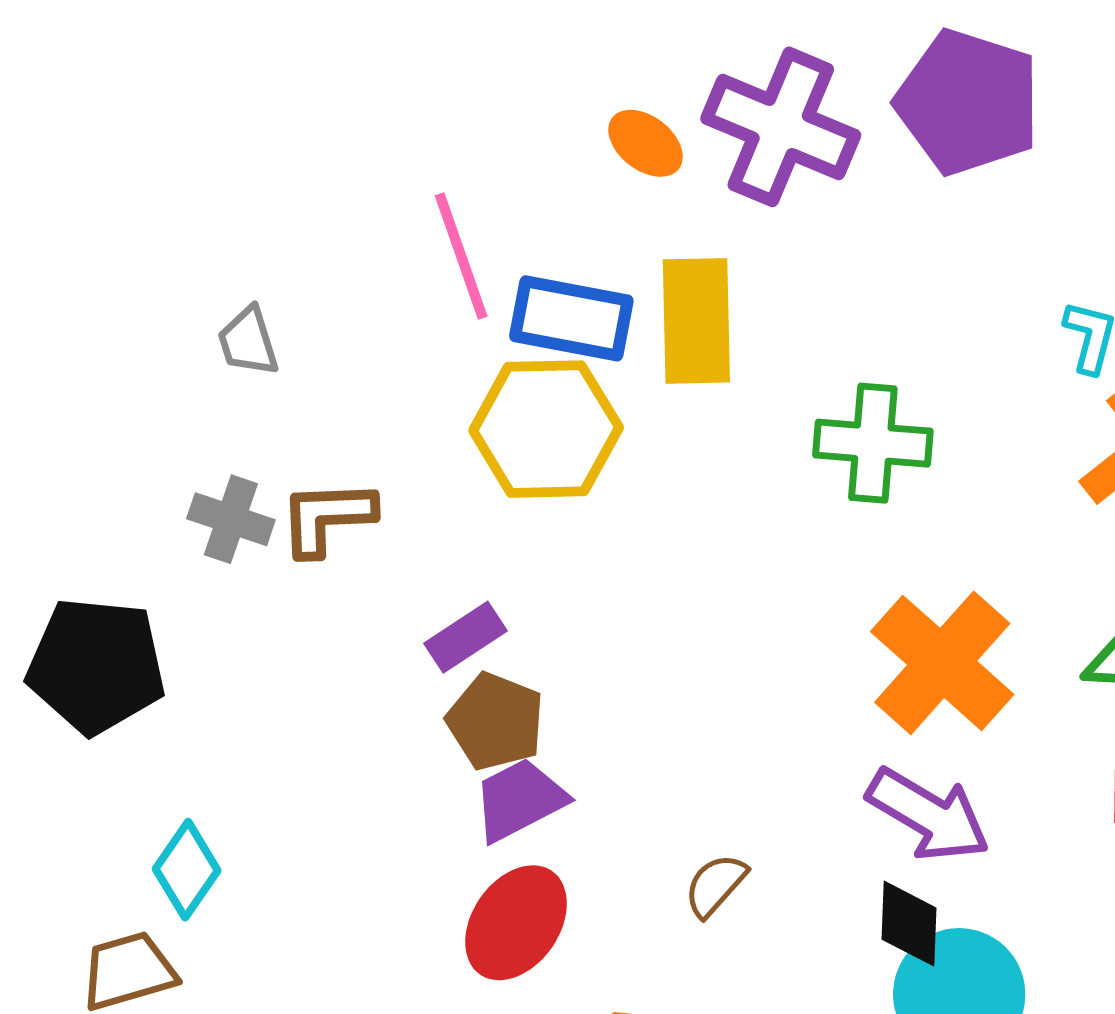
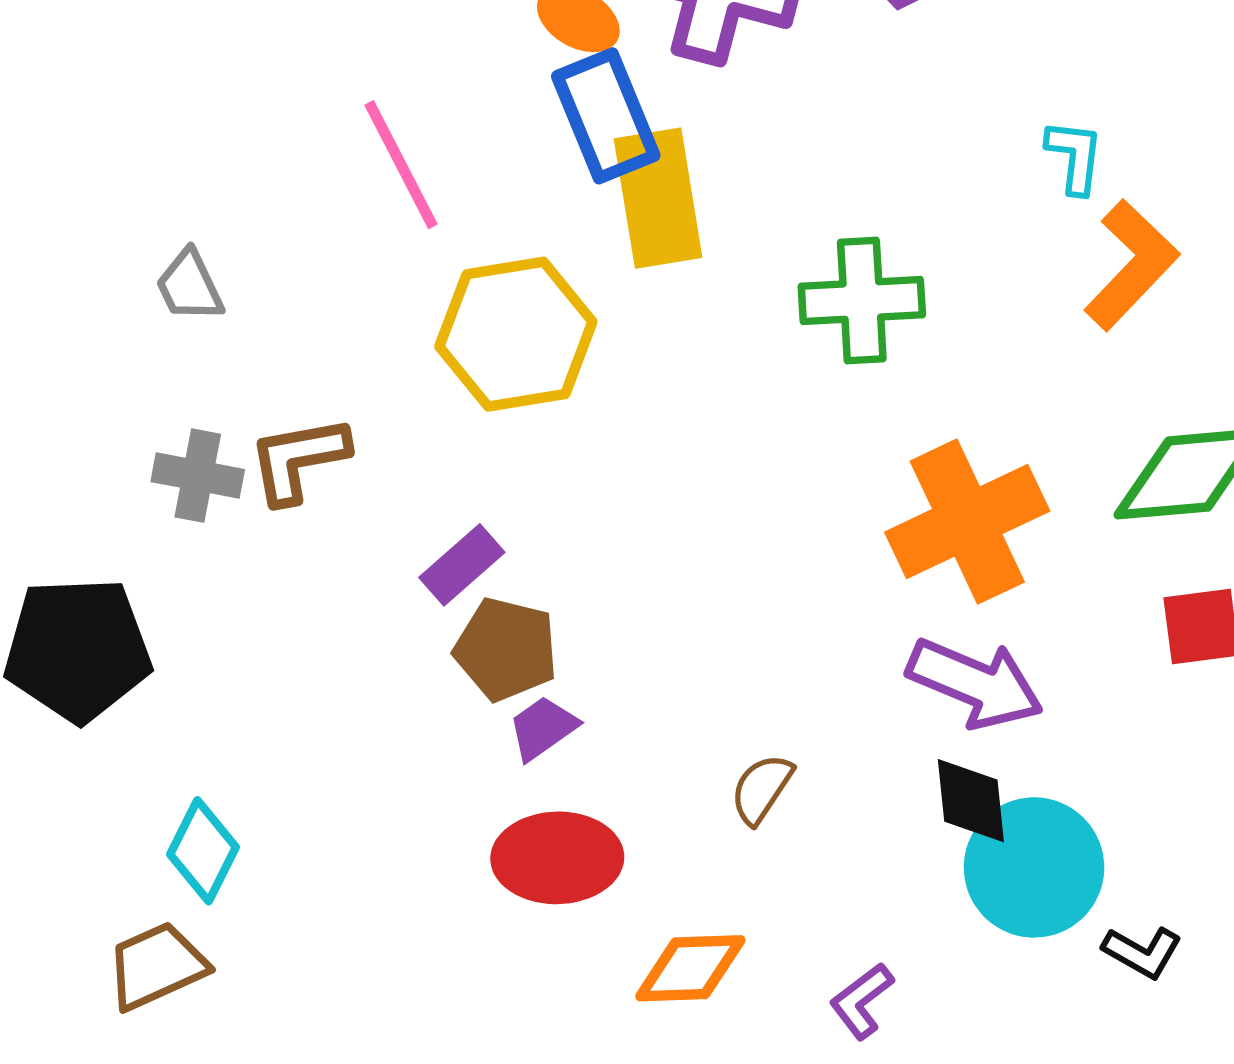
blue rectangle: (571, 318) -> (606, 116), moved, turned 65
orange cross: (942, 663) -> (967, 522), turned 31
purple trapezoid: (520, 800) -> (543, 728), size x0.7
red ellipse: (516, 923) -> (557, 858), turned 62

